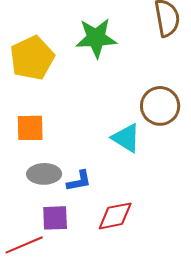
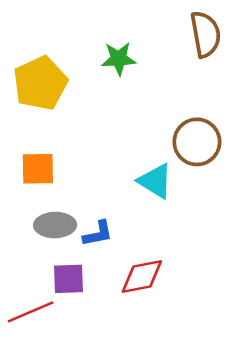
green star: (96, 38) -> (119, 59), size x0.7

